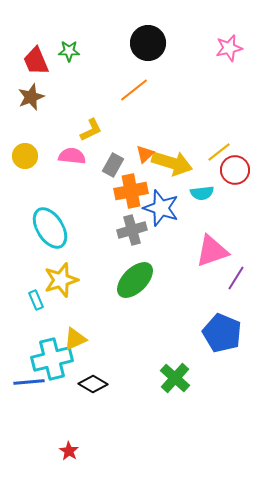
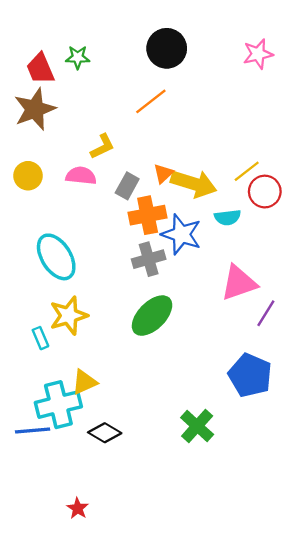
brown star: (31, 97) -> (35, 109), size x1.4

